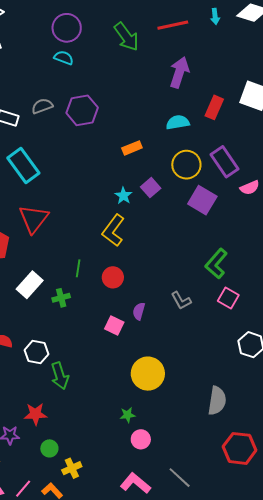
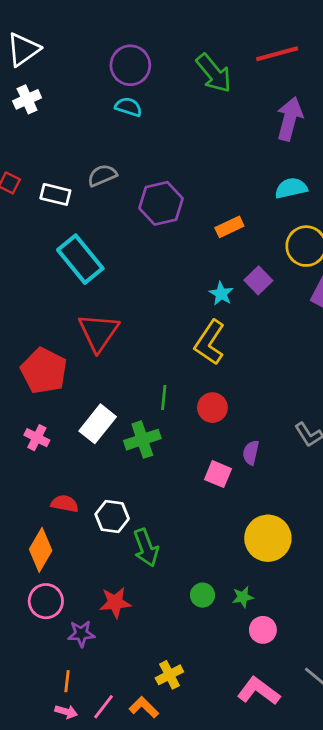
purple hexagon: (82, 110) -> (161, 203), moved
green cross: (61, 298) -> (142, 440), size x1.4
green circle: (49, 448) -> (203, 595), moved

